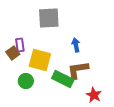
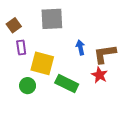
brown square: (13, 53) -> (14, 25), moved
brown L-shape: (78, 70) -> (105, 54), moved
red star: (94, 95) -> (99, 75), moved

